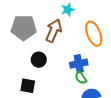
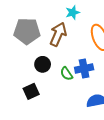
green semicircle: (81, 78) -> (66, 74), moved
black square: (28, 86) -> (31, 91), turned -35

